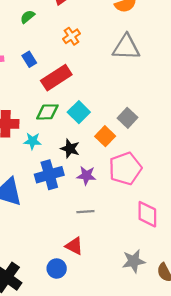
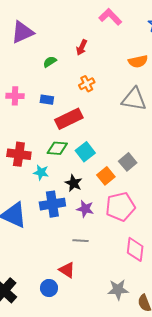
blue rectangle: (29, 59) -> (47, 100), turned -56

